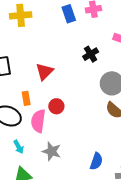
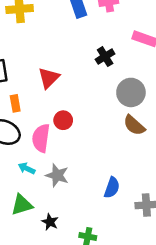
orange rectangle: (26, 98) -> (15, 103), moved
cyan arrow: (19, 147) -> (27, 168), moved, turned 144

